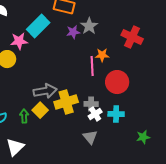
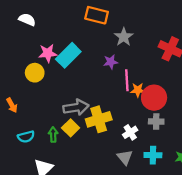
cyan rectangle: (38, 26) -> (68, 55), moved
purple star: (73, 32) -> (111, 62), moved
orange star: (102, 55) -> (138, 90), moved
gray cross: (91, 104) -> (156, 121), moved
cyan cross: (116, 114) -> (153, 155), moved

